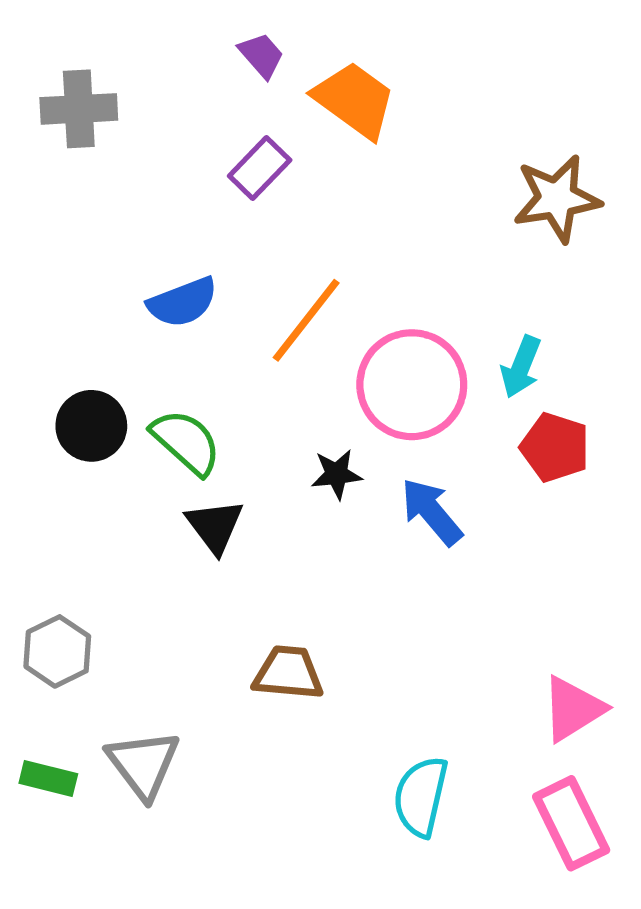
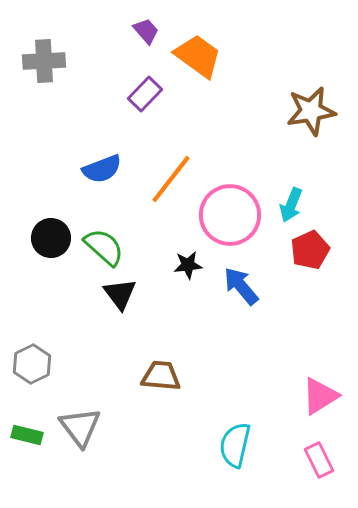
red pentagon: (555, 447) -> (310, 250), turned 30
pink rectangle: (571, 823) -> (319, 460), size x0.7

